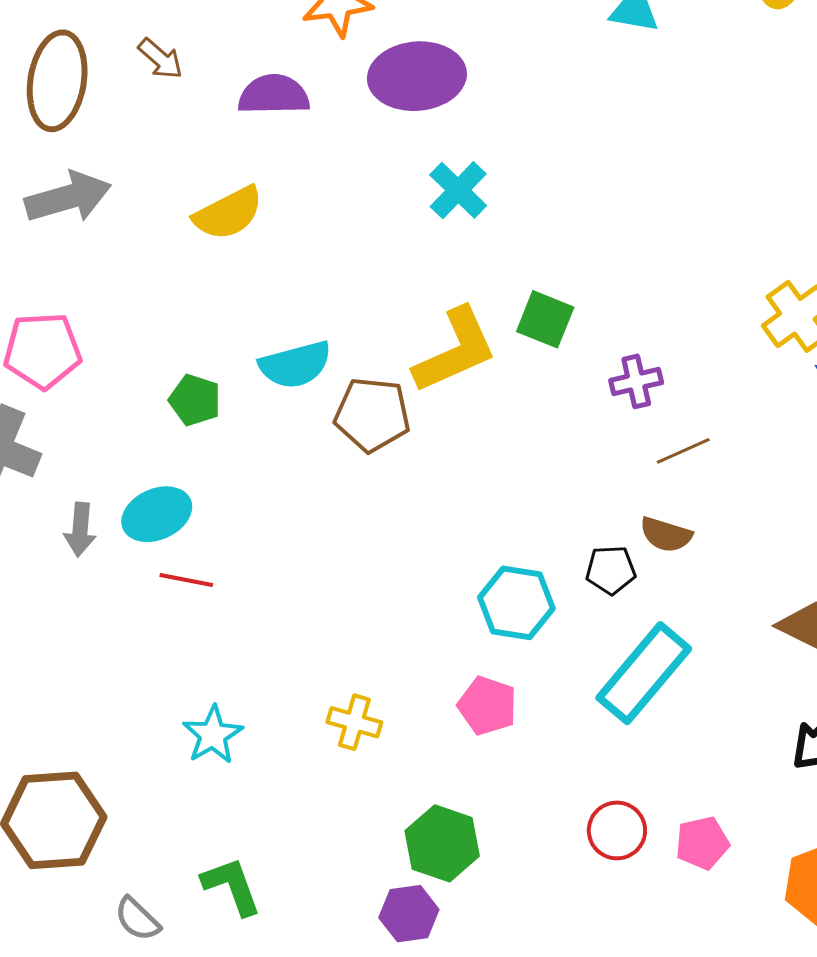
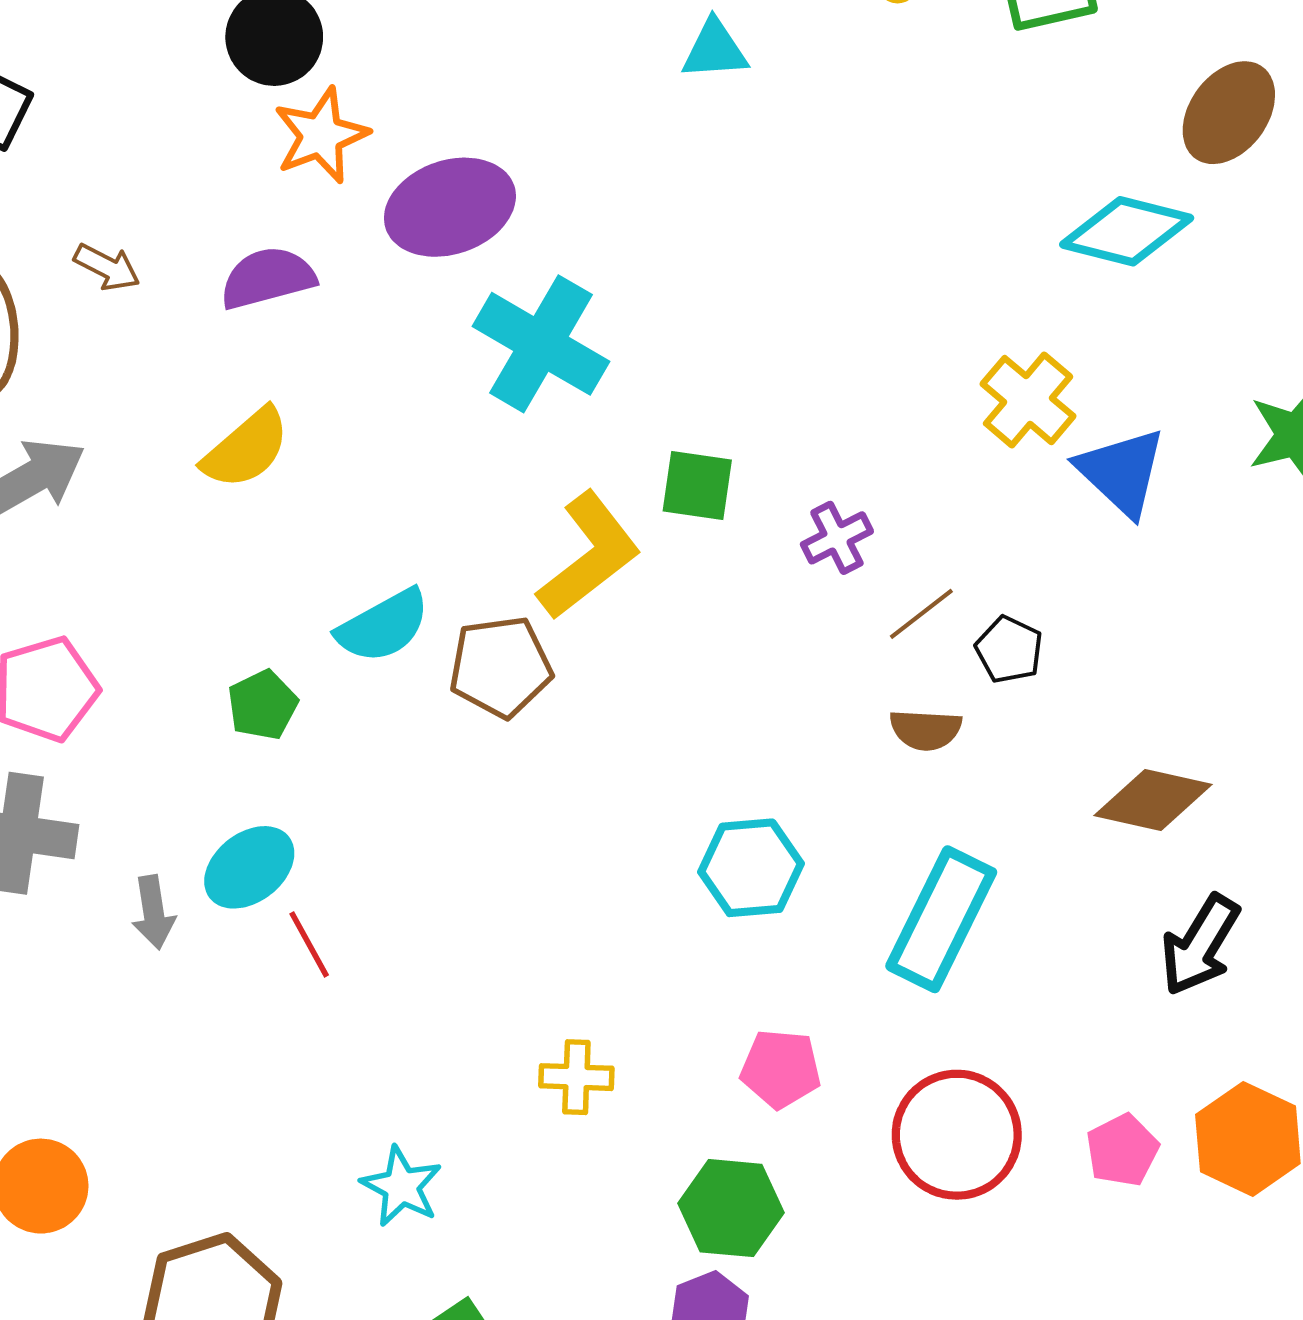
cyan cross: (458, 190) -> (541, 344), size x1.6
green pentagon: (195, 400) -> (262, 705), turned -30
black pentagon: (611, 570) -> (1009, 650), moved, turned -30
red line: (186, 580) -> (309, 944), turned 64
pink pentagon: (487, 706) -> (781, 1069), moved
cyan star: (213, 735) -> (401, 1186), moved
red circle: (617, 830) -> (957, 1135), size x1.6
pink pentagon: (702, 843) -> (1122, 1150), moved

